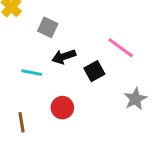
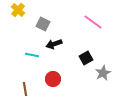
pink line: (121, 48) -> (93, 22), moved
black square: (94, 71) -> (86, 58), moved

